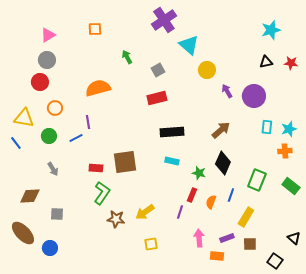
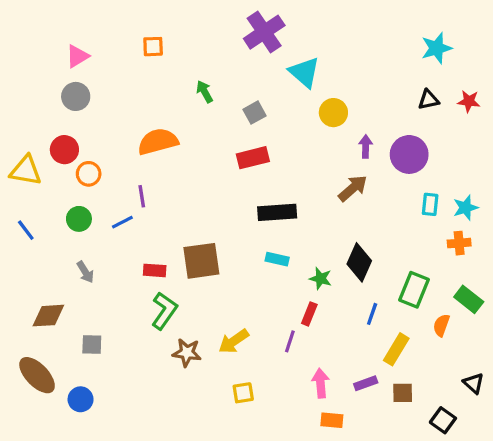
red circle: (40, 82) -> (64, 150), moved
purple arrow: (227, 91) -> (366, 146), turned 32
yellow triangle: (24, 118) -> (26, 171), moved
brown arrow: (221, 130) -> (353, 188), moved
orange semicircle: (211, 202) -> (441, 325), moved
orange rectangle: (217, 256) -> (332, 420), moved

